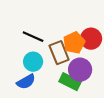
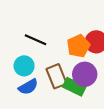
brown rectangle: (59, 53) -> (56, 76), moved
cyan circle: (33, 62) -> (24, 66), moved

